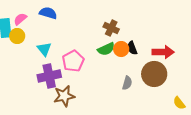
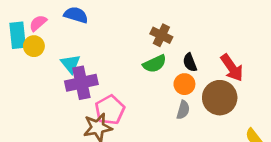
orange circle: (121, 49) -> (184, 84), moved
red arrow: (163, 52) -> (232, 68), turned 55
pink pentagon: (73, 61) -> (110, 110), moved
purple cross: (49, 76) -> (81, 83), moved

